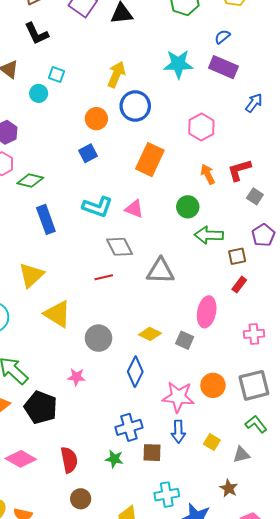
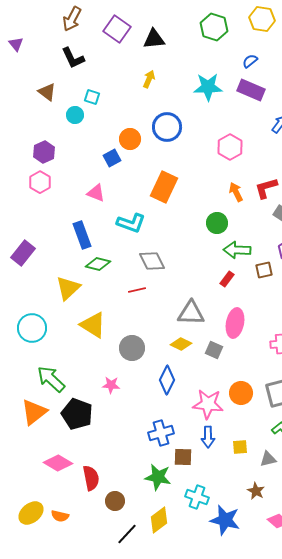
yellow arrow: (116, 74) -> (149, 79), moved, size x0.7
blue square: (88, 153) -> (112, 158), moved
orange rectangle: (150, 160) -> (164, 187), moved
green diamond: (30, 181) -> (98, 264), moved
pink triangle: (134, 209) -> (96, 193), moved
gray triangle: (160, 271) -> (191, 313), moved
red rectangle: (239, 285) -> (227, 279), moved
yellow square: (212, 442) -> (240, 447), turned -35
green star: (114, 459) -> (158, 477), moved, size x1.5
red semicircle: (69, 460) -> (91, 478), moved
cyan cross: (167, 495) -> (197, 497), turned 30

